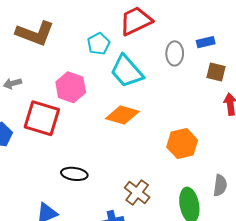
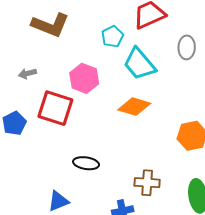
brown cross: (137, 192) -> (147, 183), turned -35

